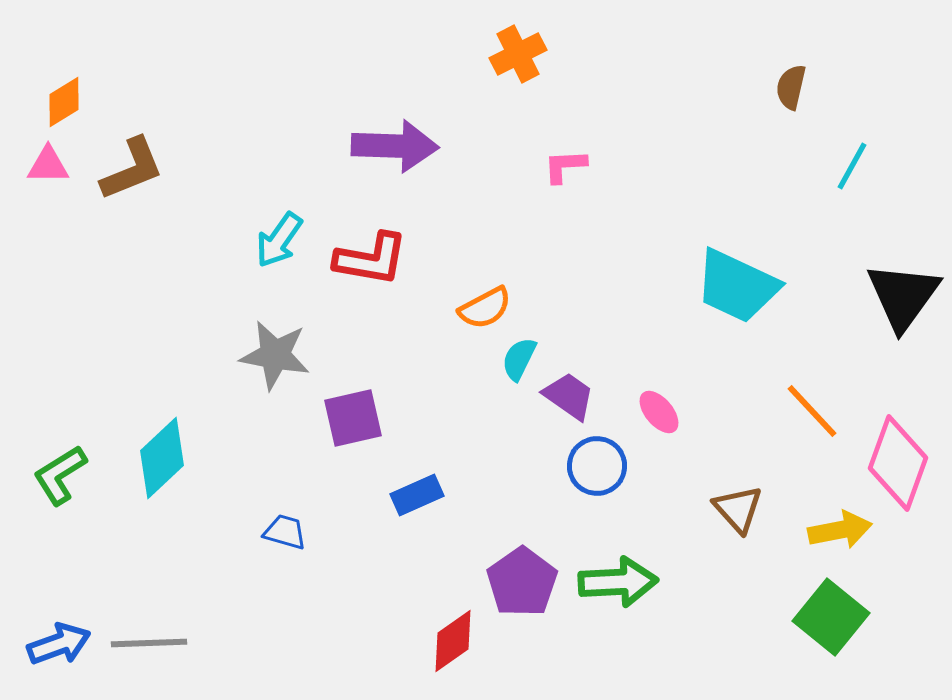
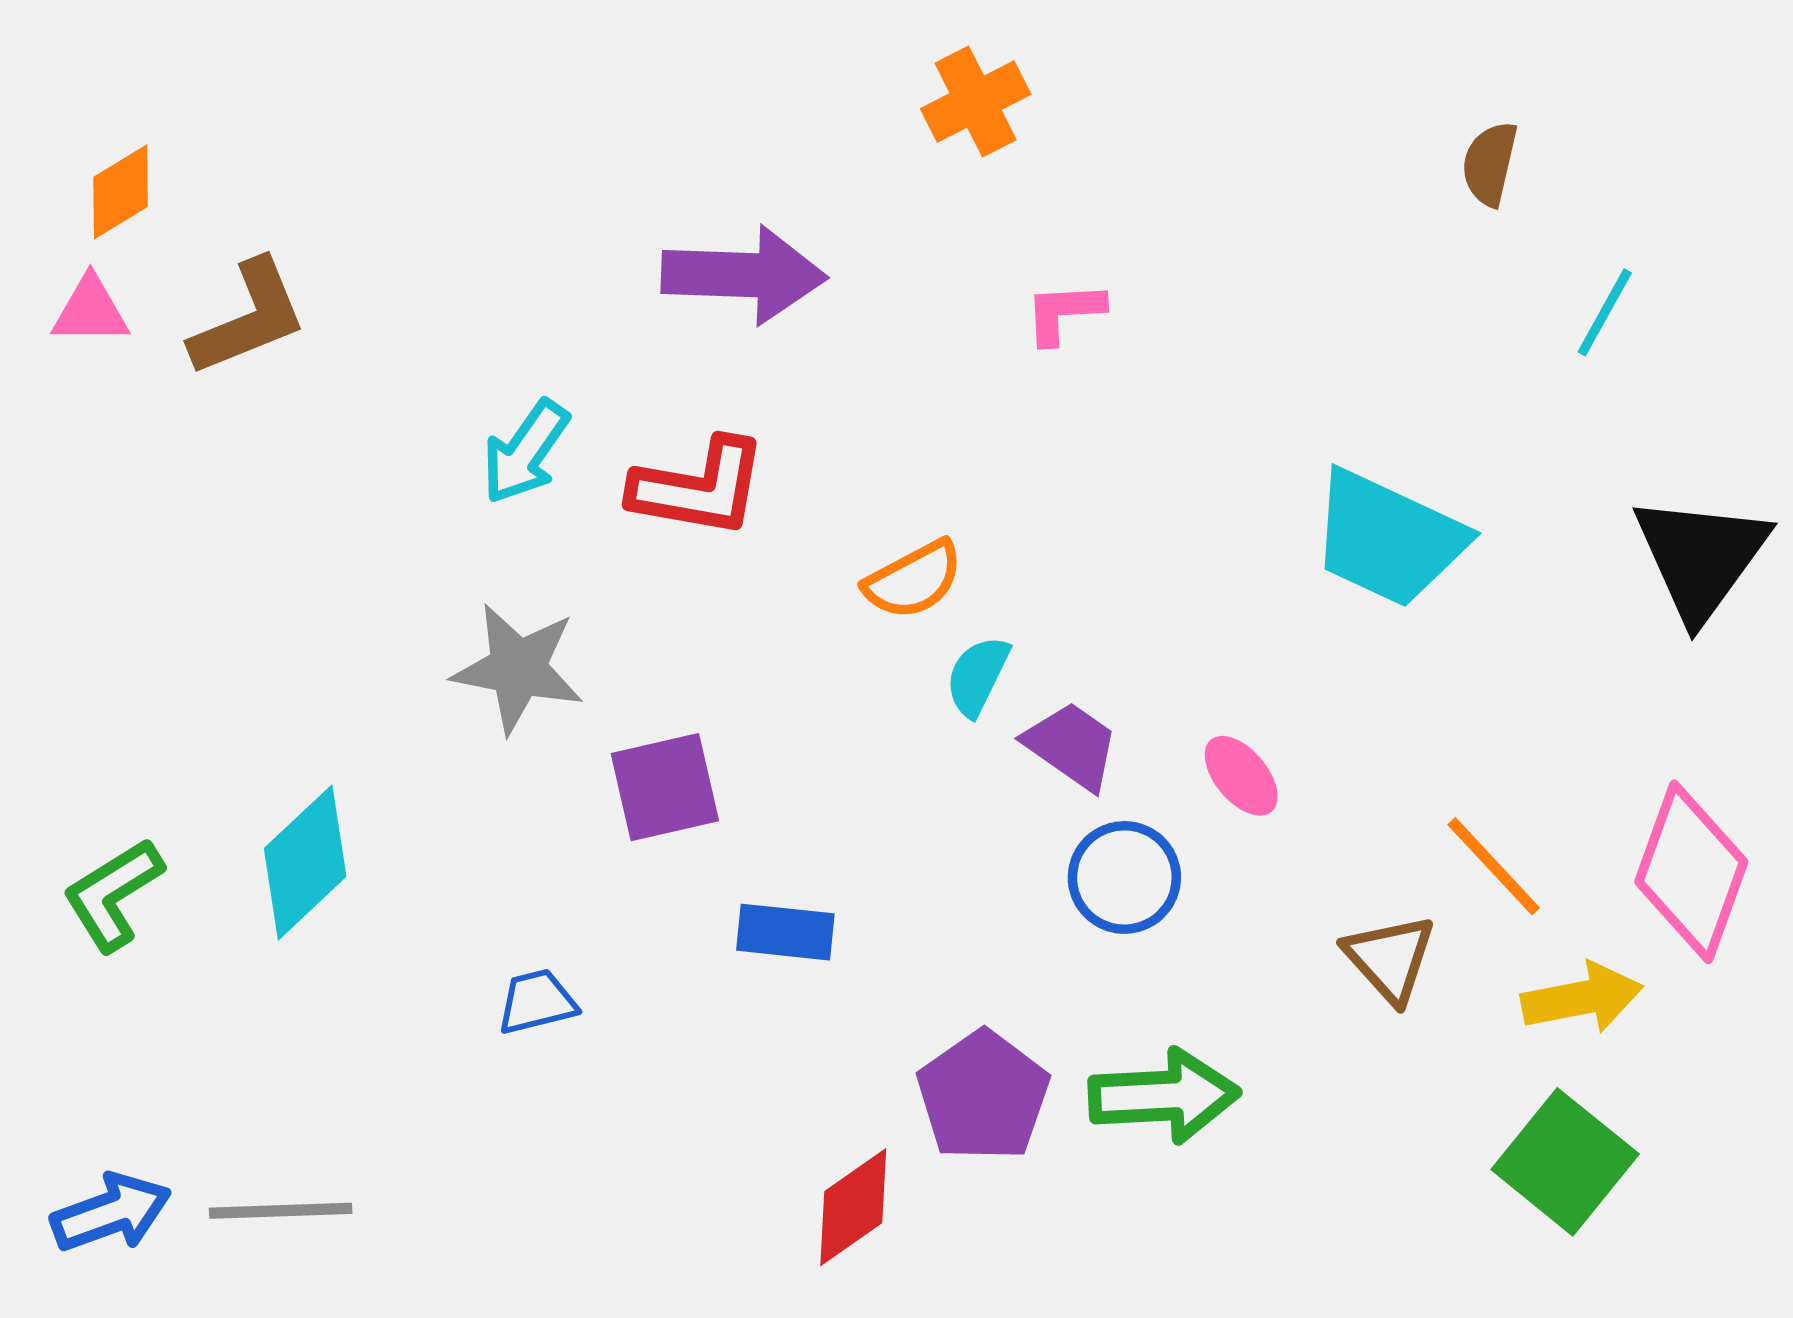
orange line: (812, 411) -> (1494, 866), moved
blue rectangle: (417, 495) -> (785, 932), turned 30
blue trapezoid: (285, 532) -> (537, 1002), turned -30

